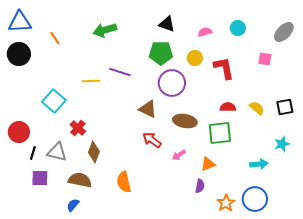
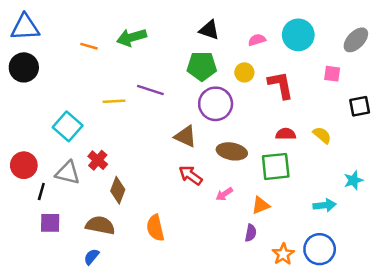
cyan circle: (238, 28) -> (298, 35), size x1.6
orange line: (55, 38) -> (89, 46), moved, turned -40
black square: (285, 107) -> (360, 106), moved
gray triangle: (57, 152) -> (68, 173), moved

